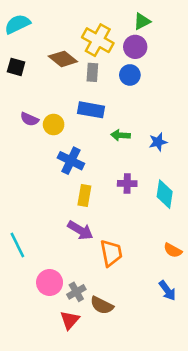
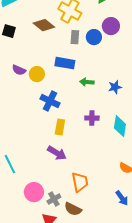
purple circle: (135, 47) -> (111, 26), moved
gray rectangle: (92, 72) -> (75, 37), moved
orange trapezoid: (111, 253) -> (80, 182), moved

